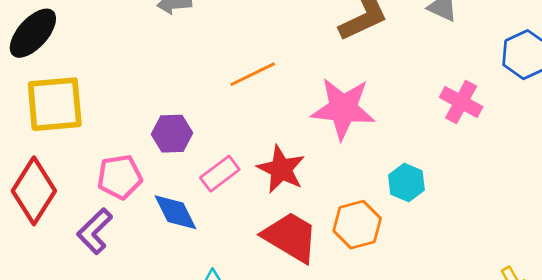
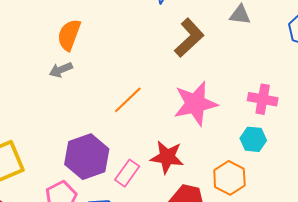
pink cross: (461, 102) -> (263, 99), moved
purple hexagon: (172, 134) -> (87, 157), size x1.6

